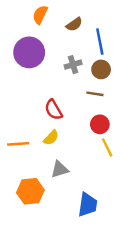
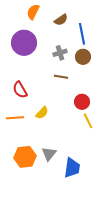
brown line: (95, 94) -> (61, 77), moved
red semicircle: (54, 110) -> (20, 90), moved
gray triangle: (60, 169) -> (49, 154), moved, turned -35

